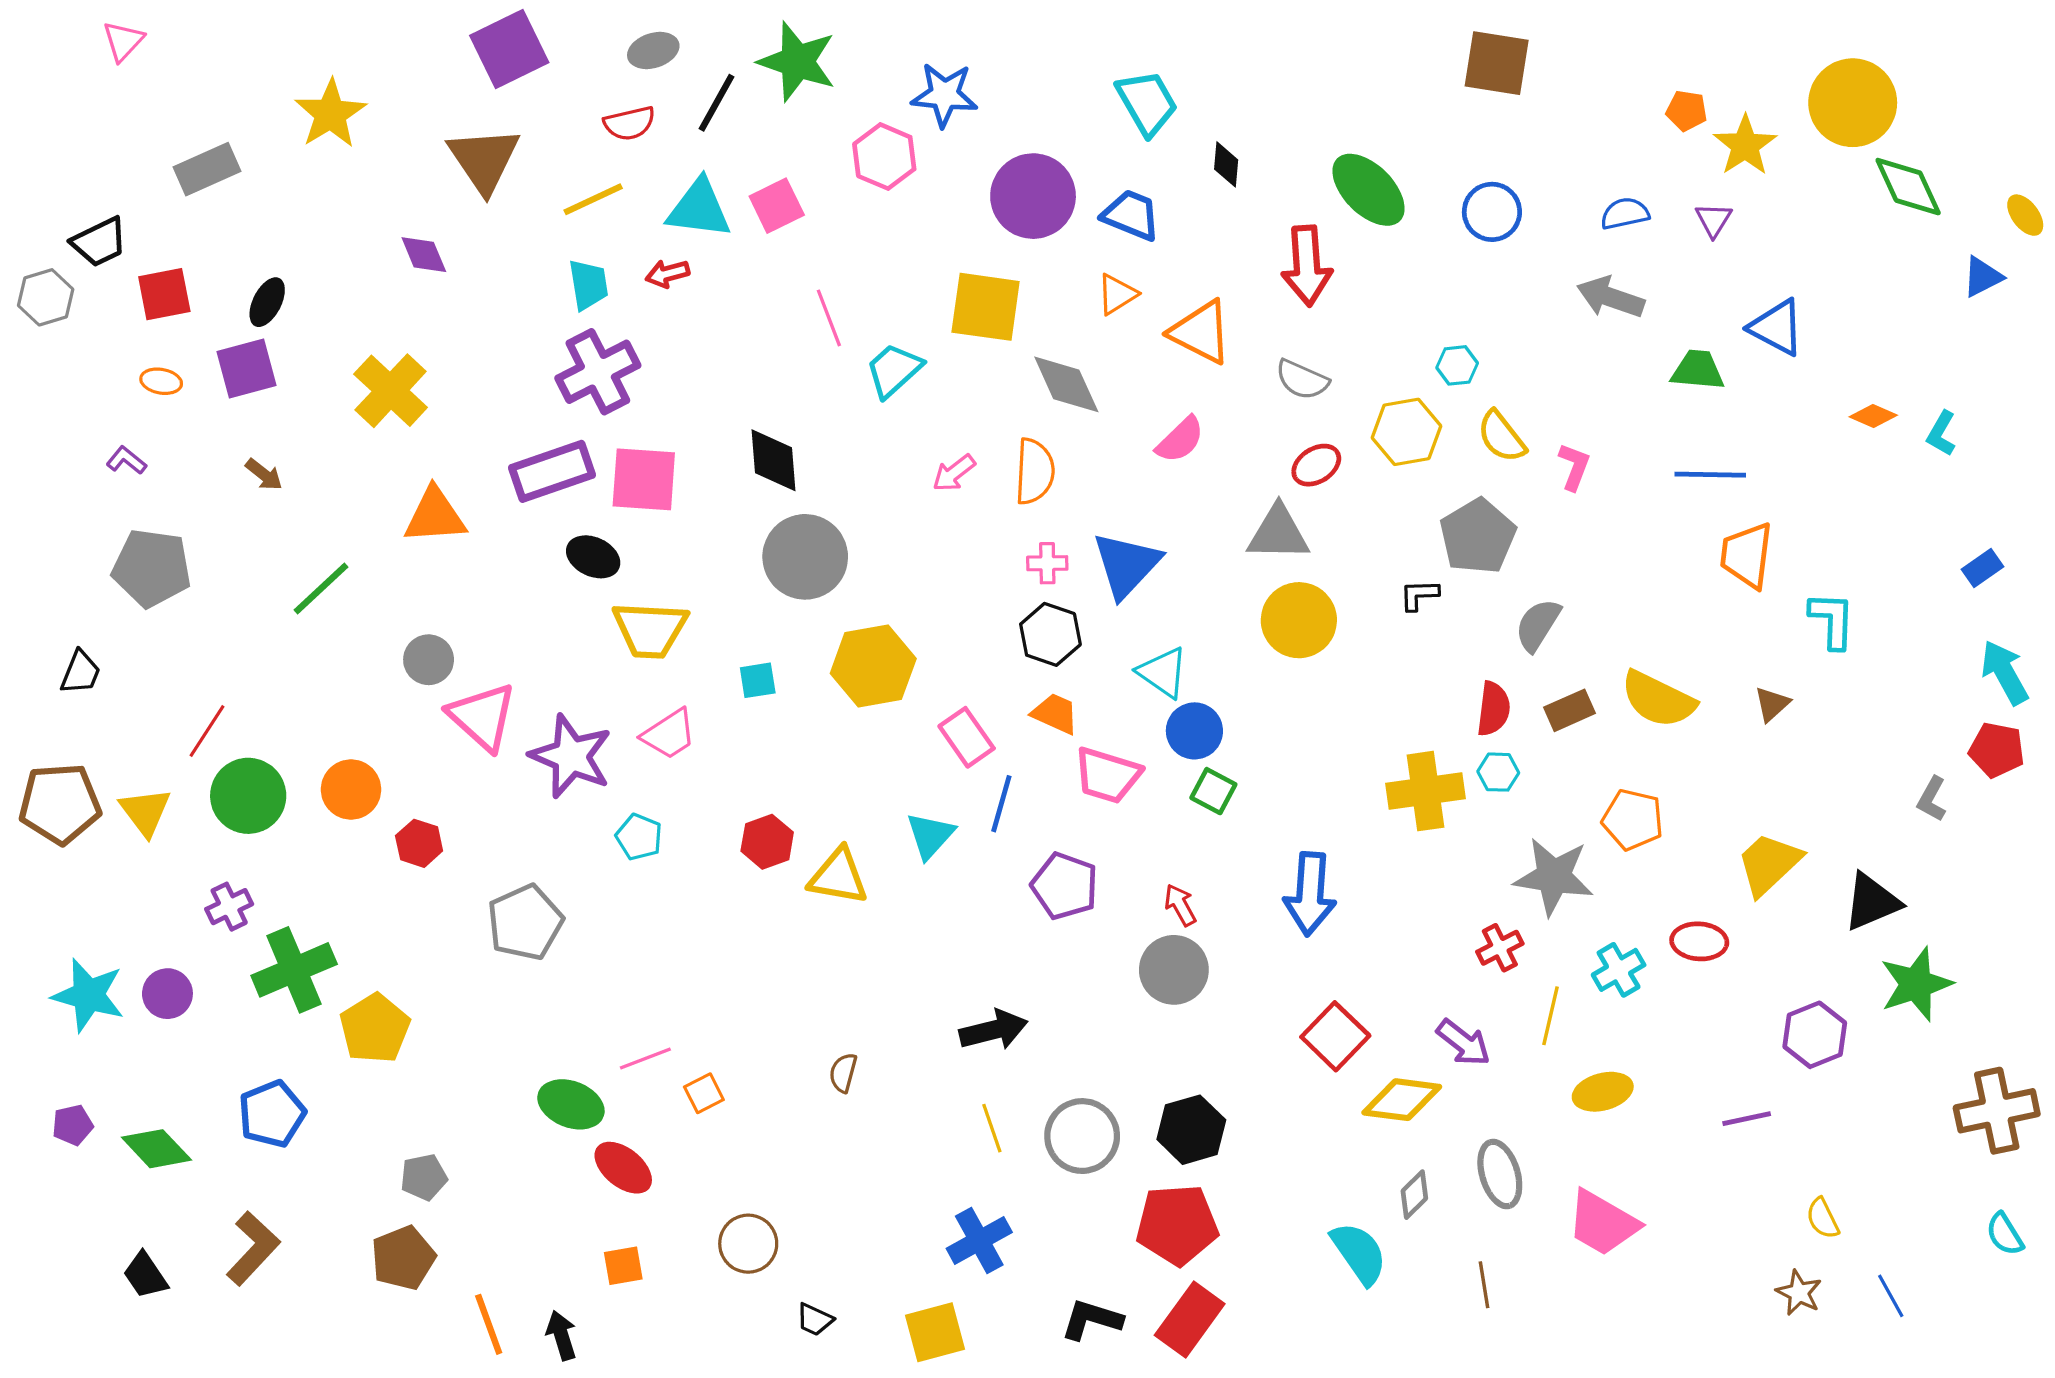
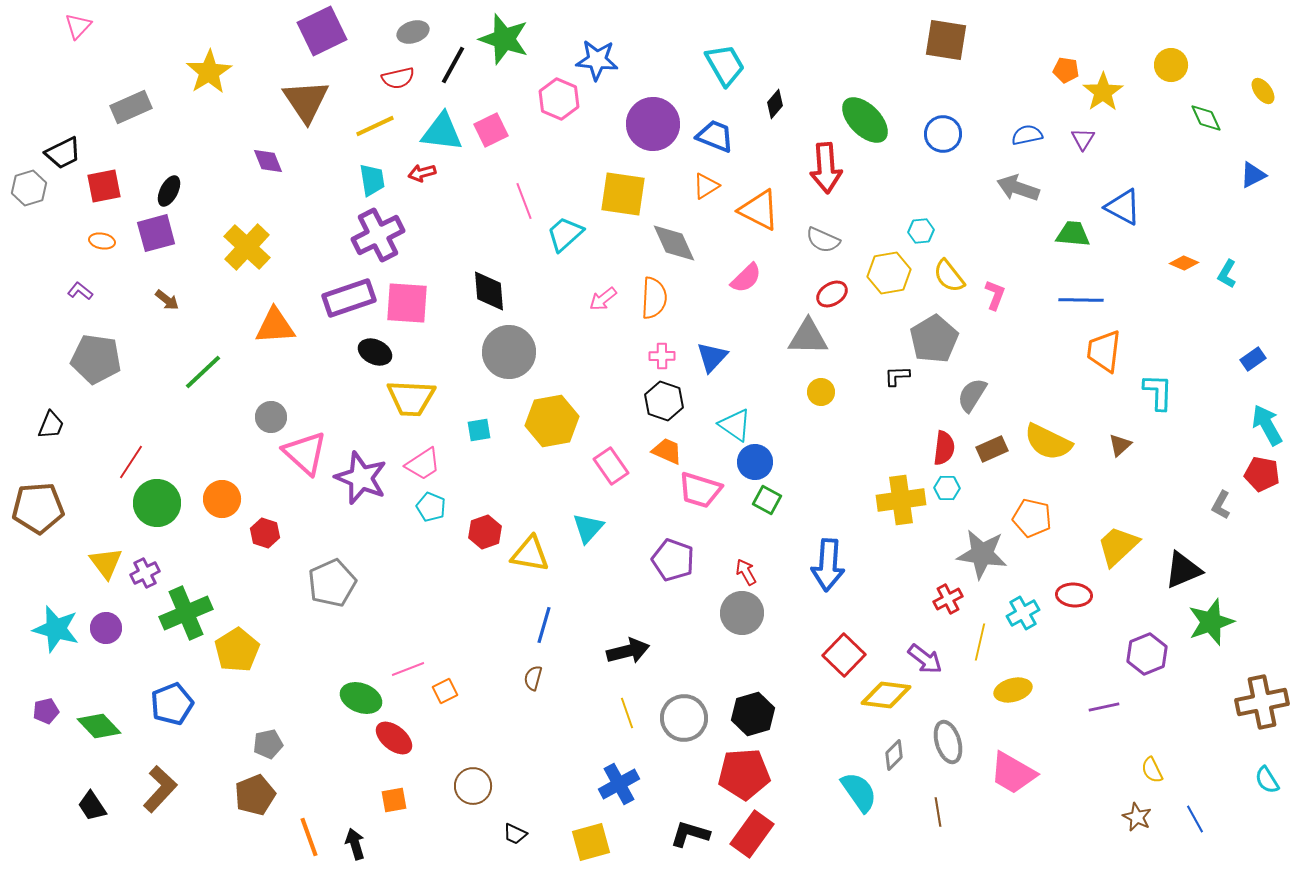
yellow circle: (1853, 103) -> (1171, 65), size x0.6
black diamond: (1226, 164) -> (775, 104), turned 36
green diamond: (1908, 187) -> (1206, 118), size x0.7
yellow ellipse: (2025, 215) -> (1263, 91), moved
blue triangle: (1126, 565) -> (712, 357), size x0.7
yellow circle: (1299, 620) -> (821, 392), size x0.6
blue line: (1001, 804) -> (544, 625), moved
yellow triangle: (145, 812) -> (106, 563), moved
cyan pentagon: (639, 837) -> (431, 507), moved

